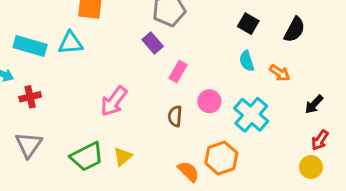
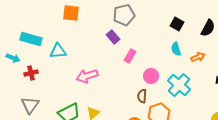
cyan triangle: (70, 43) -> (58, 51), moved
orange arrow: (280, 73) -> (198, 57), turned -56
pink arrow: (114, 101) -> (87, 76), turned 35
brown semicircle: (175, 116) -> (142, 96), moved

